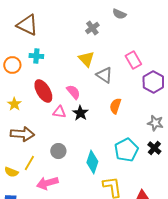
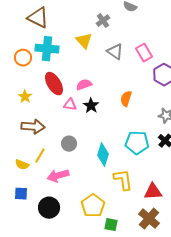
cyan cross: (36, 56) -> (47, 49), size x1.6
yellow triangle: (86, 59) -> (84, 41), moved
gray triangle: (104, 75) -> (115, 52), moved
pink semicircle: (73, 92) -> (84, 85), turned -70
cyan pentagon: (126, 150) -> (137, 143), turned 30

